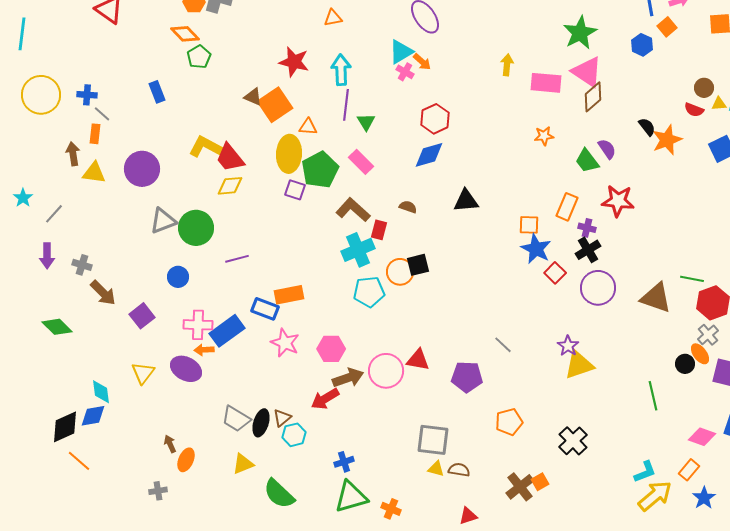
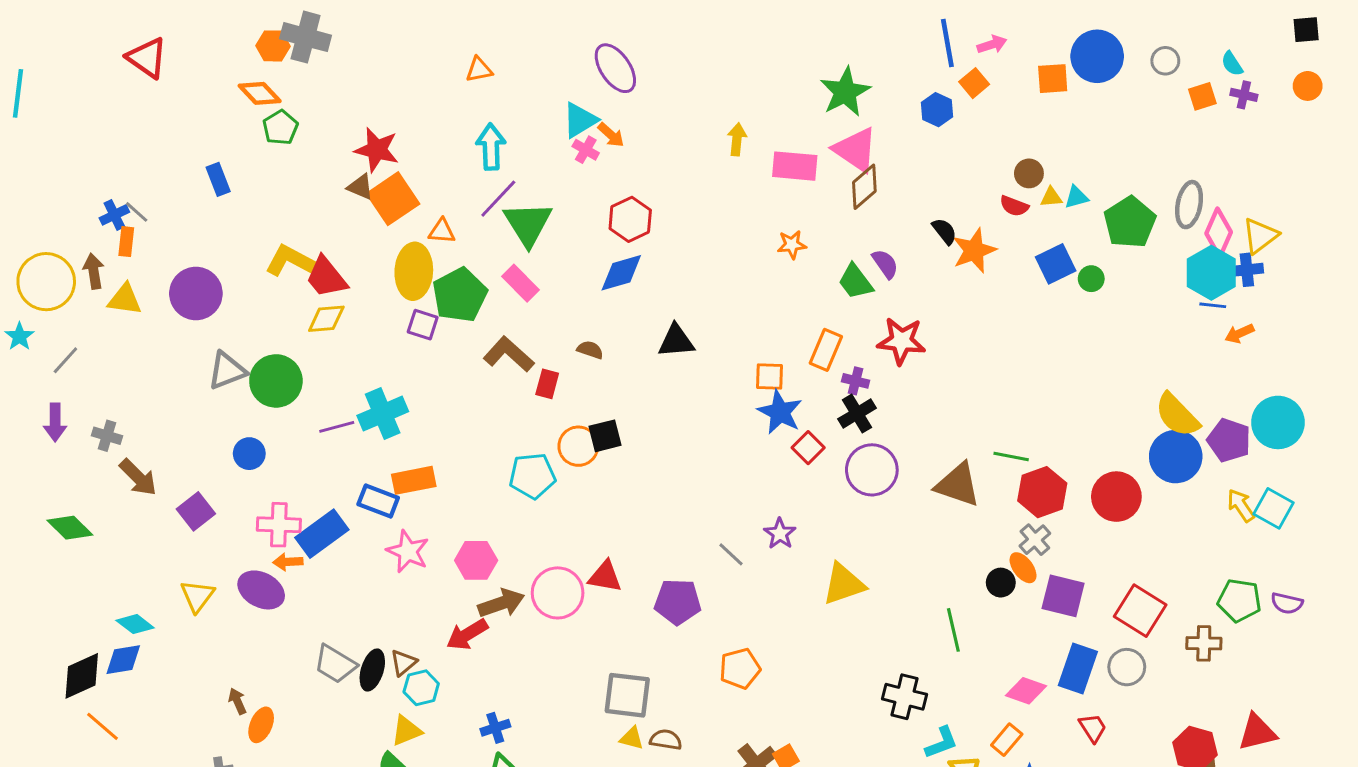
red star: (294, 62) -> (377, 150), moved
yellow circle: (41, 95) -> (46, 282), moved
blue cross: (87, 95) -> (114, 215), moved, turned -30
purple line: (346, 105) -> (498, 199), turned 36
green triangle: (366, 122) -> (528, 224), size x1.8
cyan cross: (358, 250) -> (383, 414), moved
purple star: (568, 346) -> (780, 534), moved
cyan diamond: (101, 392) -> (135, 624), turned -45
black cross: (573, 441) -> (904, 697), moved, turned -32
yellow triangle: (243, 464) -> (406, 731), moved

